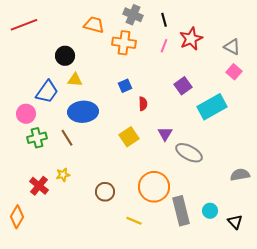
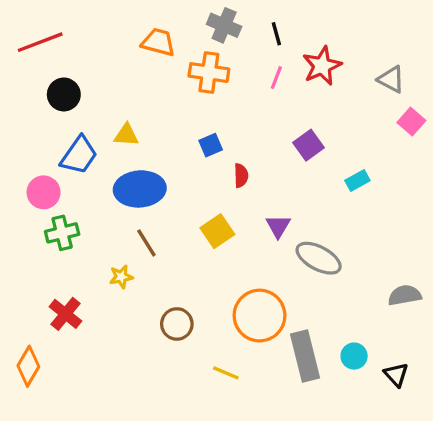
black circle: (65, 56) -> (64, 94), moved
pink square: (234, 72) -> (411, 121), moved
cyan rectangle: (212, 107) -> (357, 181), size x0.5
brown line: (67, 138) -> (146, 243), moved
yellow star: (63, 175) -> (121, 277), moved

